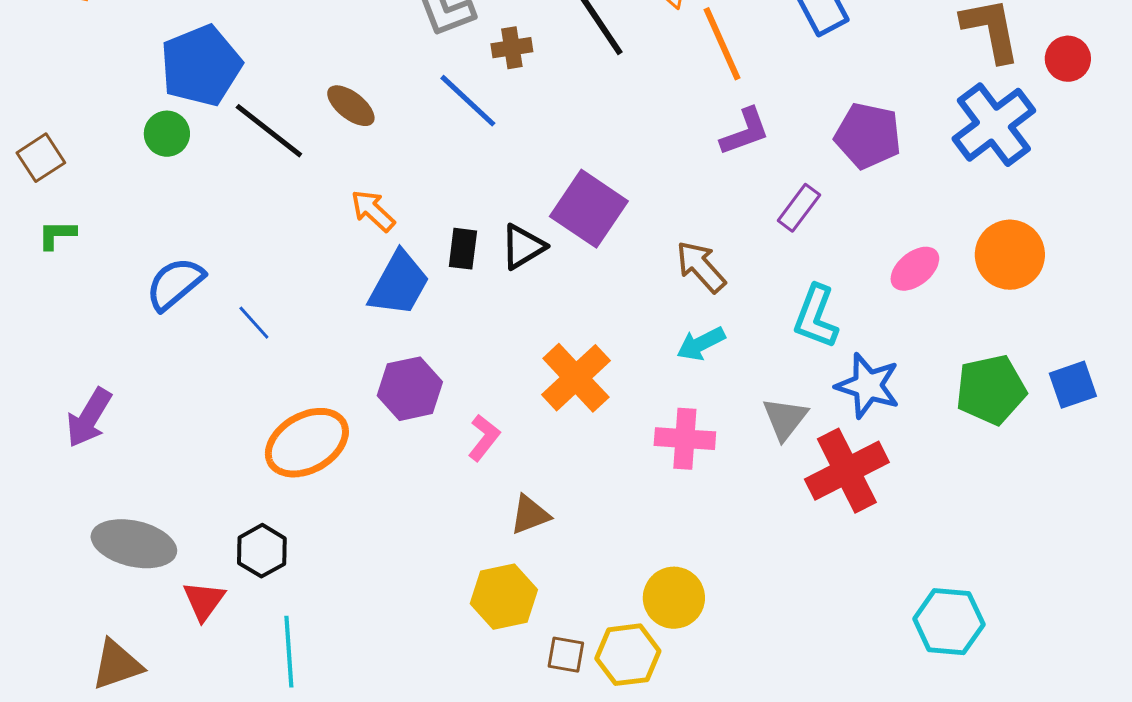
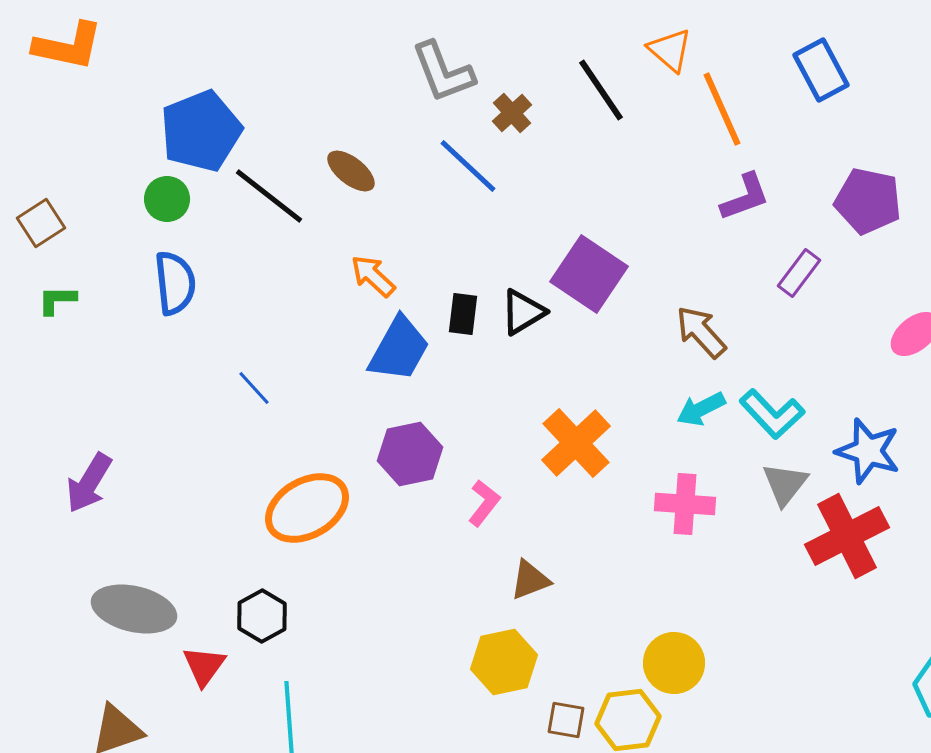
brown cross: (512, 48) -> (512, 113), turned -33
blue semicircle: (175, 284) -> (175, 283), moved, turned 124
cyan L-shape: (816, 317) -> (772, 414), moved, turned -64

